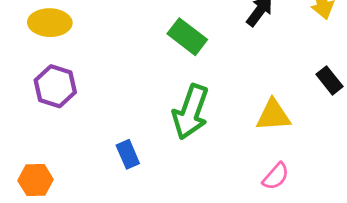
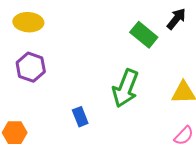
green rectangle: (187, 37) -> (144, 35), moved

